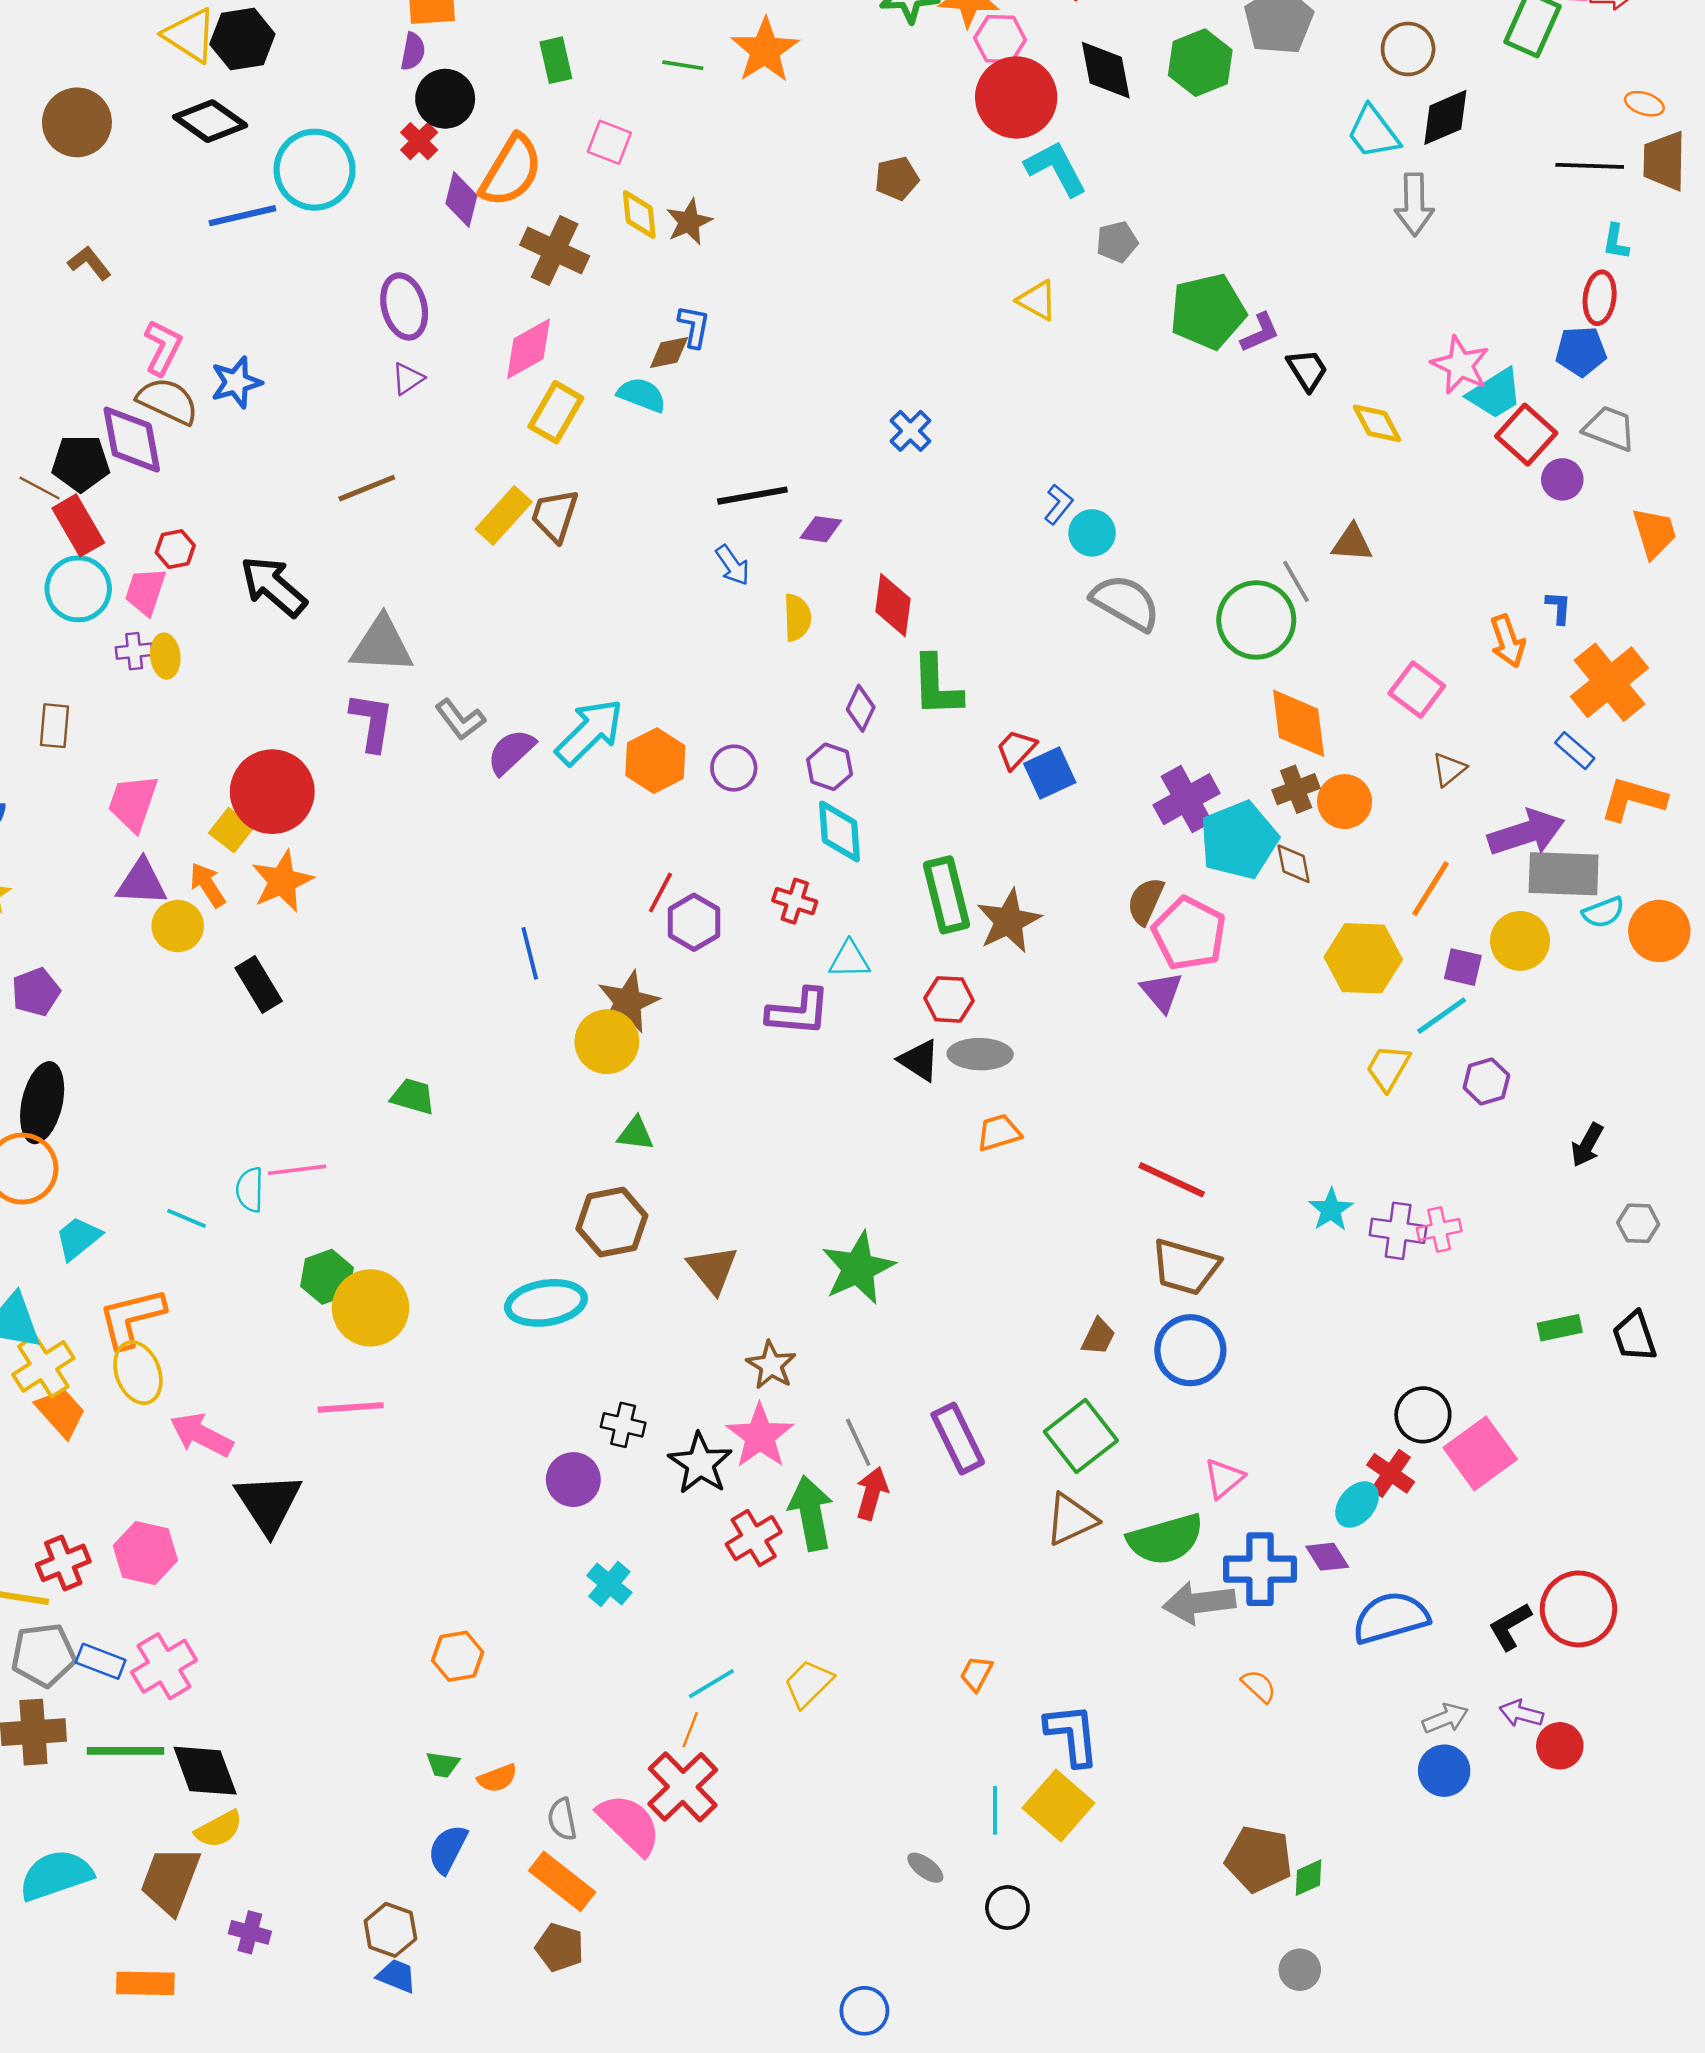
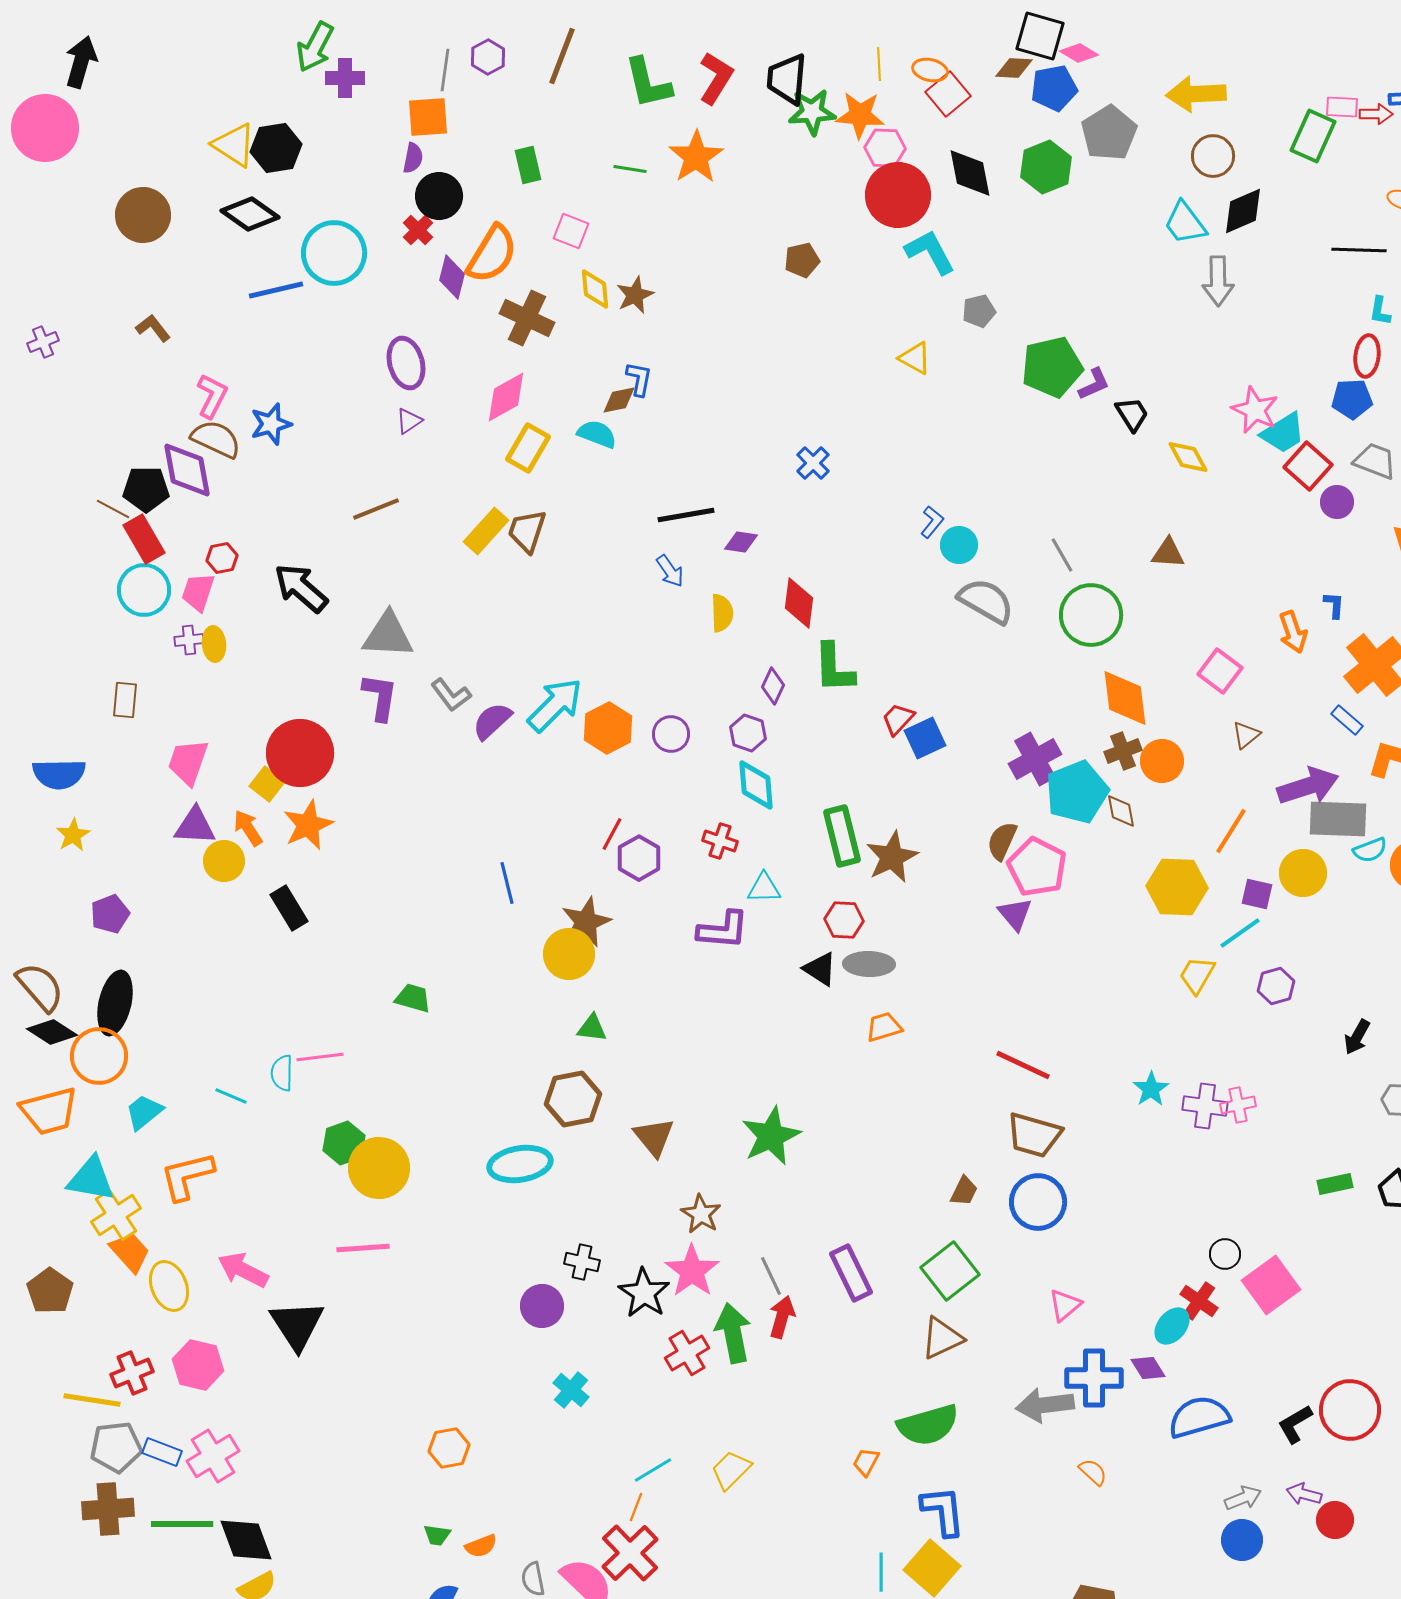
gray line: (1296, 581) -> (1062, 555), moved
yellow ellipse: (138, 1373) -> (169, 1286), moved
black circle: (1423, 1415) -> (1225, 1254), size x0.7
green semicircle: (1165, 1539) -> (928, 1425), moved

